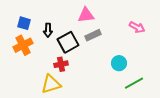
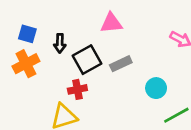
gray rectangle: (93, 35) -> (121, 64), moved

